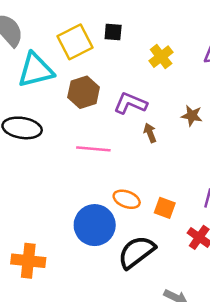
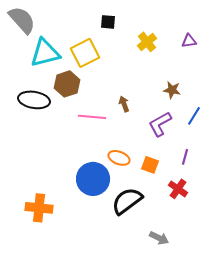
yellow square: (75, 42) -> (85, 53), moved
brown hexagon: (84, 92) -> (67, 84), moved
purple L-shape: (130, 103) -> (160, 124), moved, turned -52
brown arrow: (150, 133) -> (124, 104), moved

